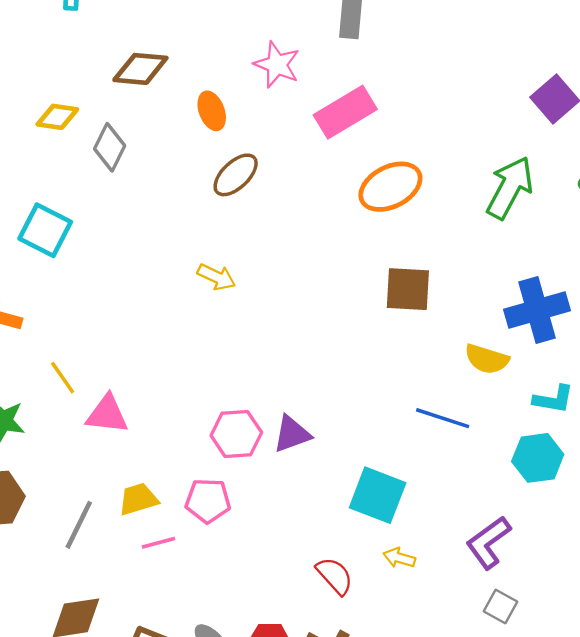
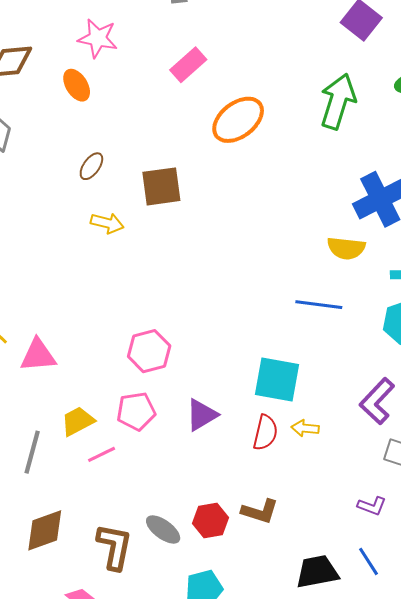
pink star: (277, 65) -> (98, 38), moved
pink rectangle: (345, 112) -> (188, 65), size x0.7
brown ellipse: (236, 175) -> (91, 166), moved, size x0.7
brown square: (408, 289) -> (161, 186), moved
purple triangle: (292, 434) -> (202, 415), moved
red semicircle: (335, 576) -> (265, 433), moved, turned 66

